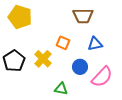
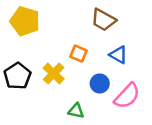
brown trapezoid: (83, 16) -> (103, 20), turned 30
blue triangle: (95, 44) -> (118, 55), turned 42

